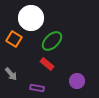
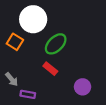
purple rectangle: (37, 88) -> (28, 94), moved

